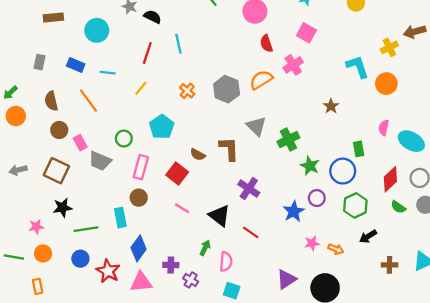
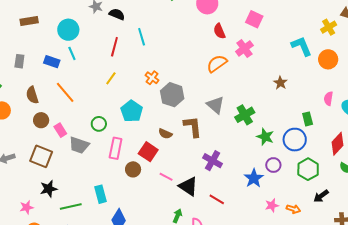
cyan line: (108, 73) -> (72, 53), moved, turned 64
gray hexagon: (227, 89) -> (172, 95), moved
brown circle: (139, 198) -> (133, 169), moved
pink line: (182, 208) -> (166, 177), moved

